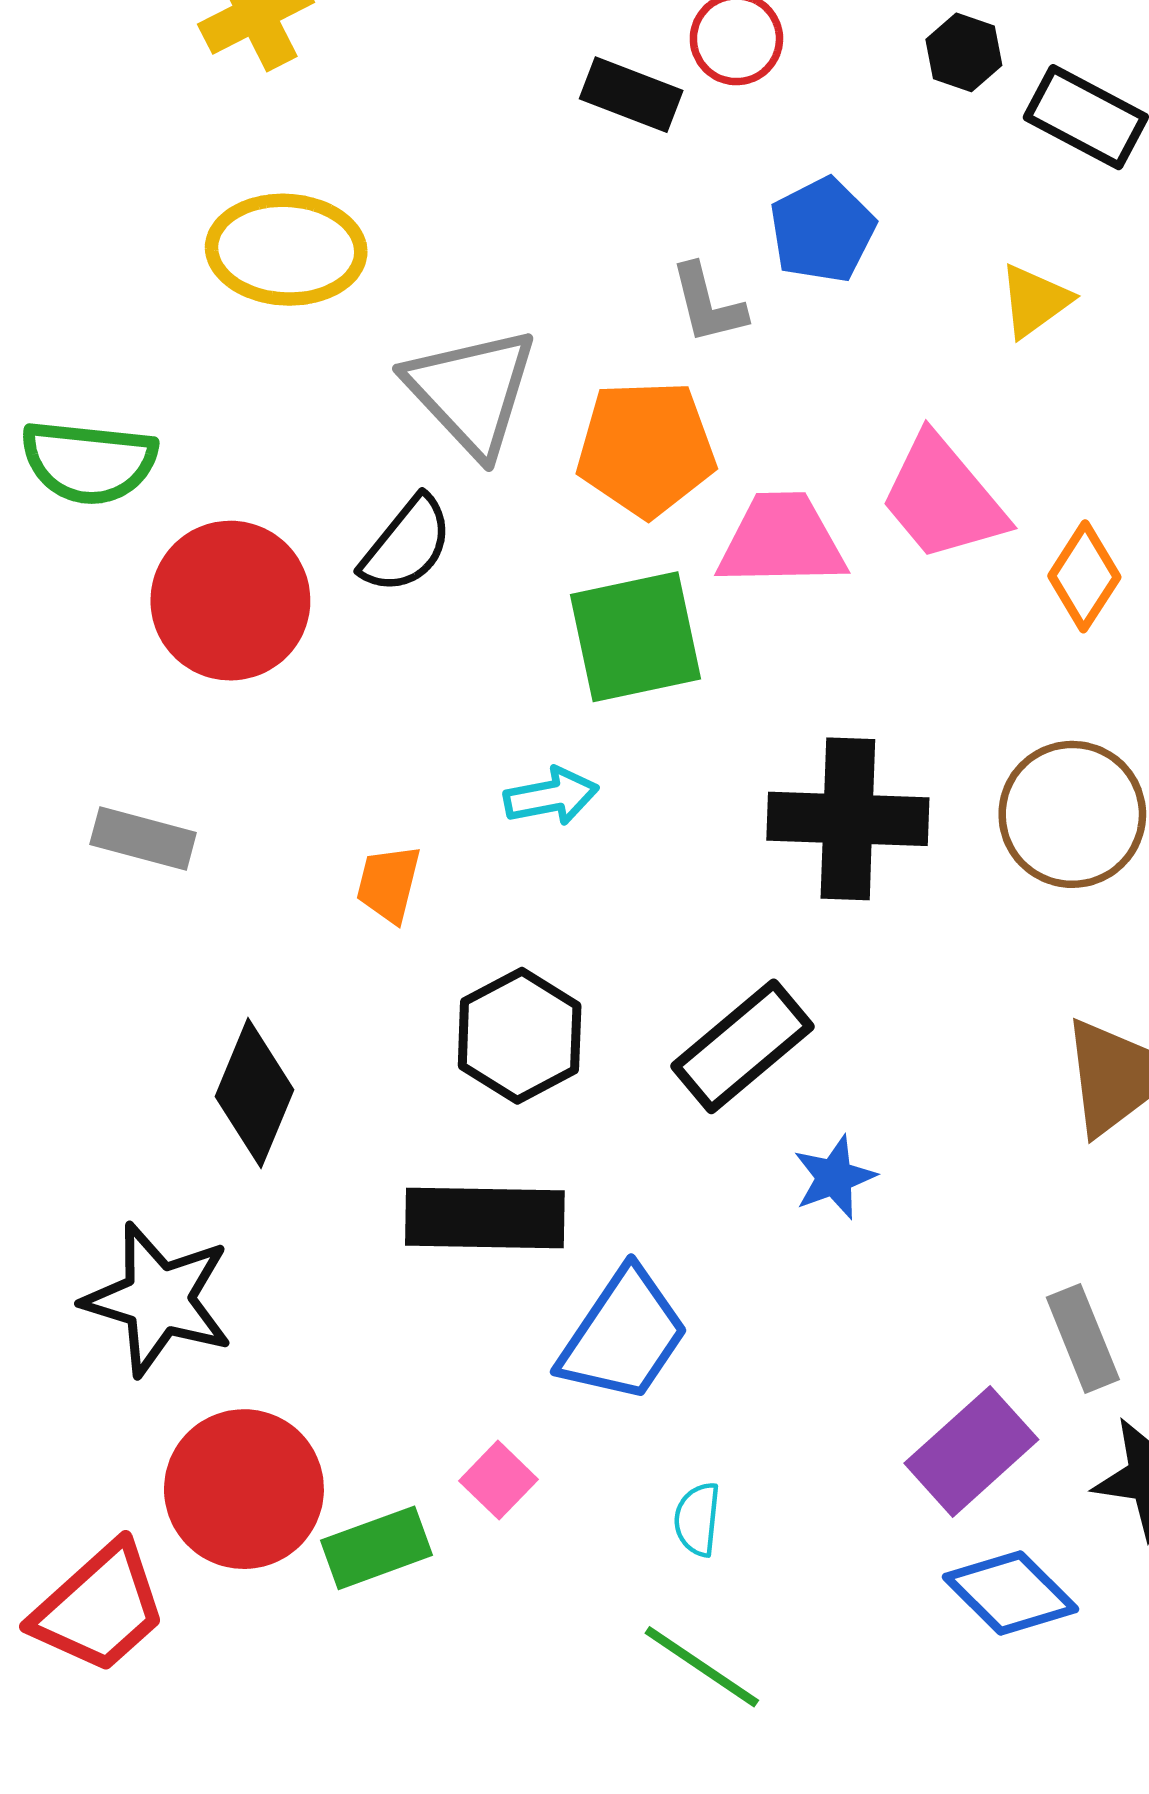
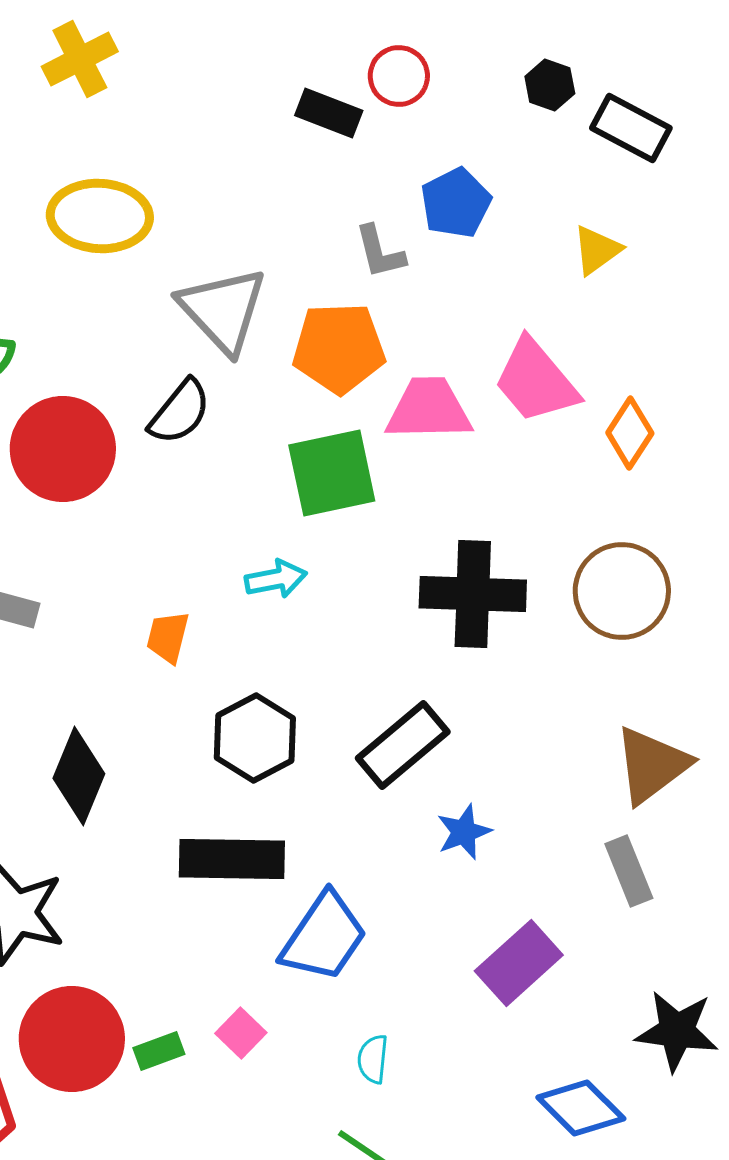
gray rectangle: (1083, 1338) -> (629, 871), moved
purple rectangle: (971, 1451) -> (519, 963), moved
green rectangle: (377, 1548) -> (159, 1051), moved, size x0.7

